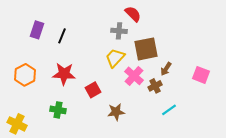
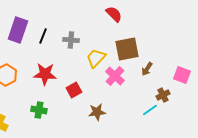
purple rectangle: (37, 30) -> (18, 30), size x1.4
gray cross: (119, 31) -> (71, 40), moved
brown cross: (155, 86) -> (163, 95), moved

